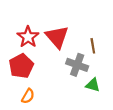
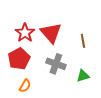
gray cross: (77, 65) -> (56, 64), moved
green triangle: (93, 85) -> (83, 76), turned -32

